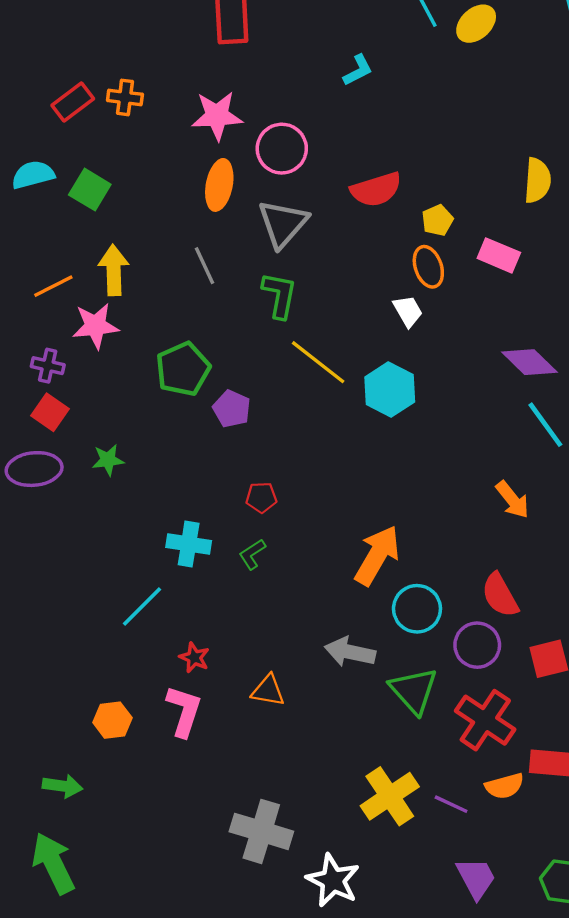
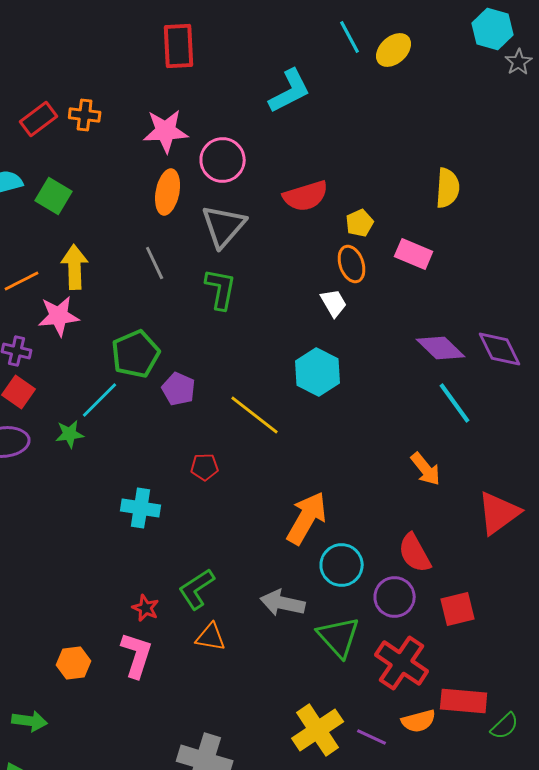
cyan L-shape: (358, 70) -> (290, 91), size x1.6
yellow line: (318, 362) -> (255, 415), moved
green L-shape: (252, 554) -> (197, 589), moved, size x1.5
cyan line: (142, 606) -> (100, 400), moved

